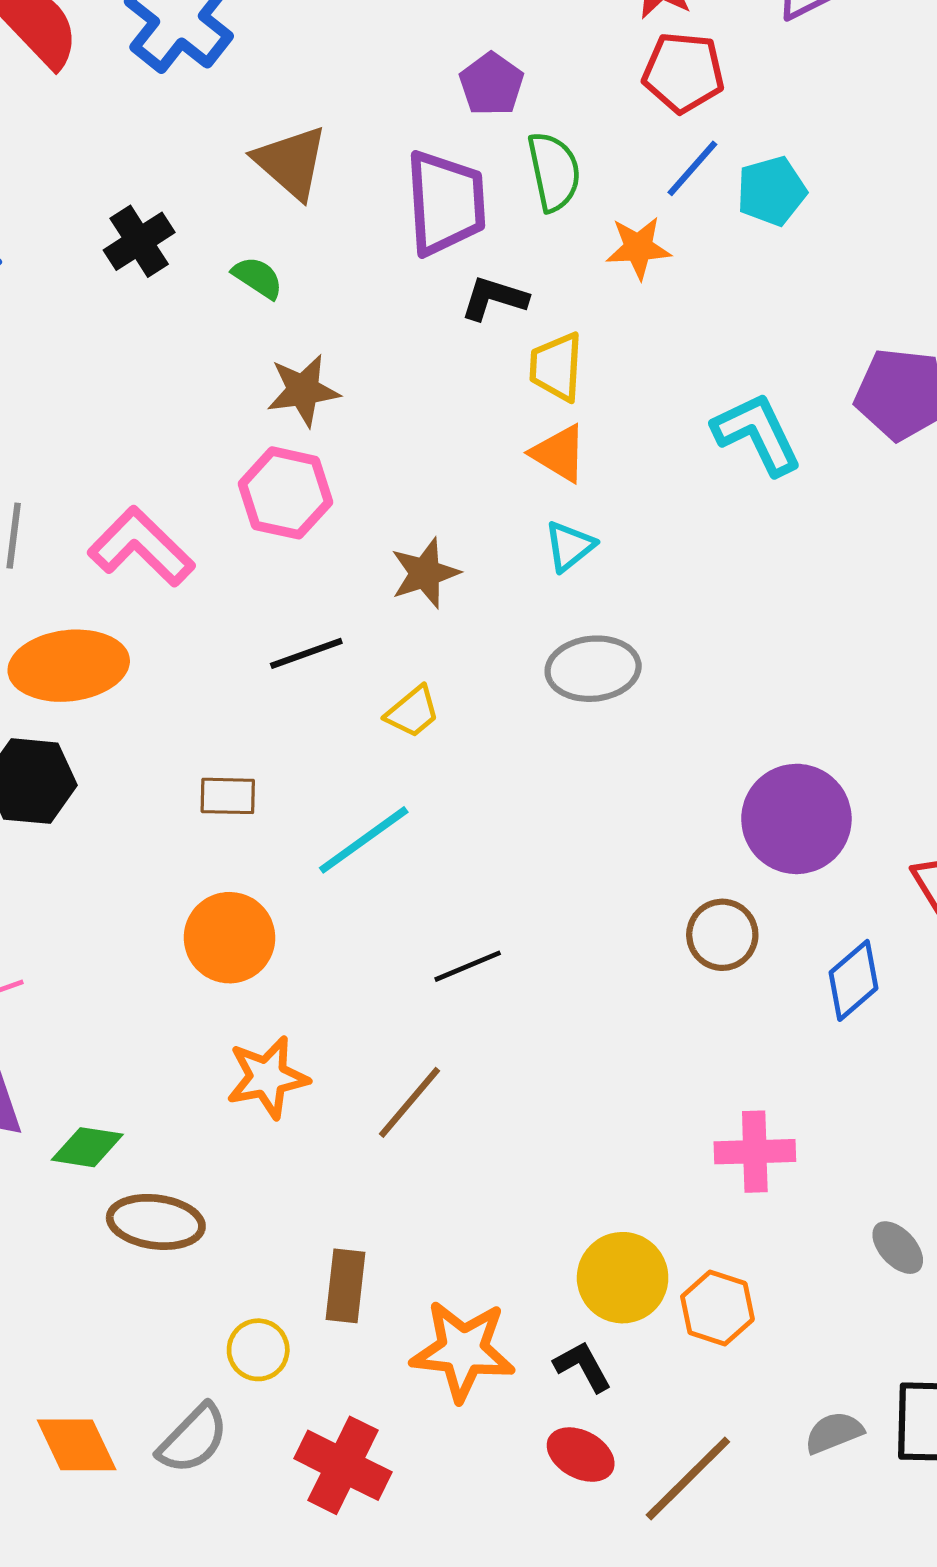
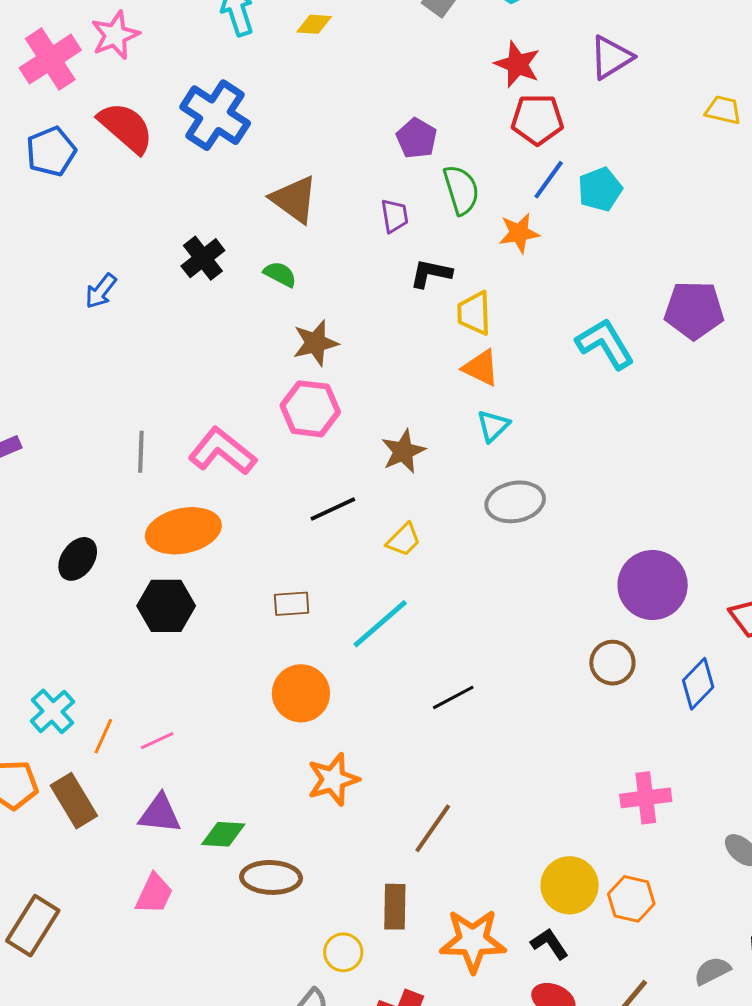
purple trapezoid: (446, 203) -> (395, 216), size x0.5
brown line: (409, 1102) -> (433, 828), moved

